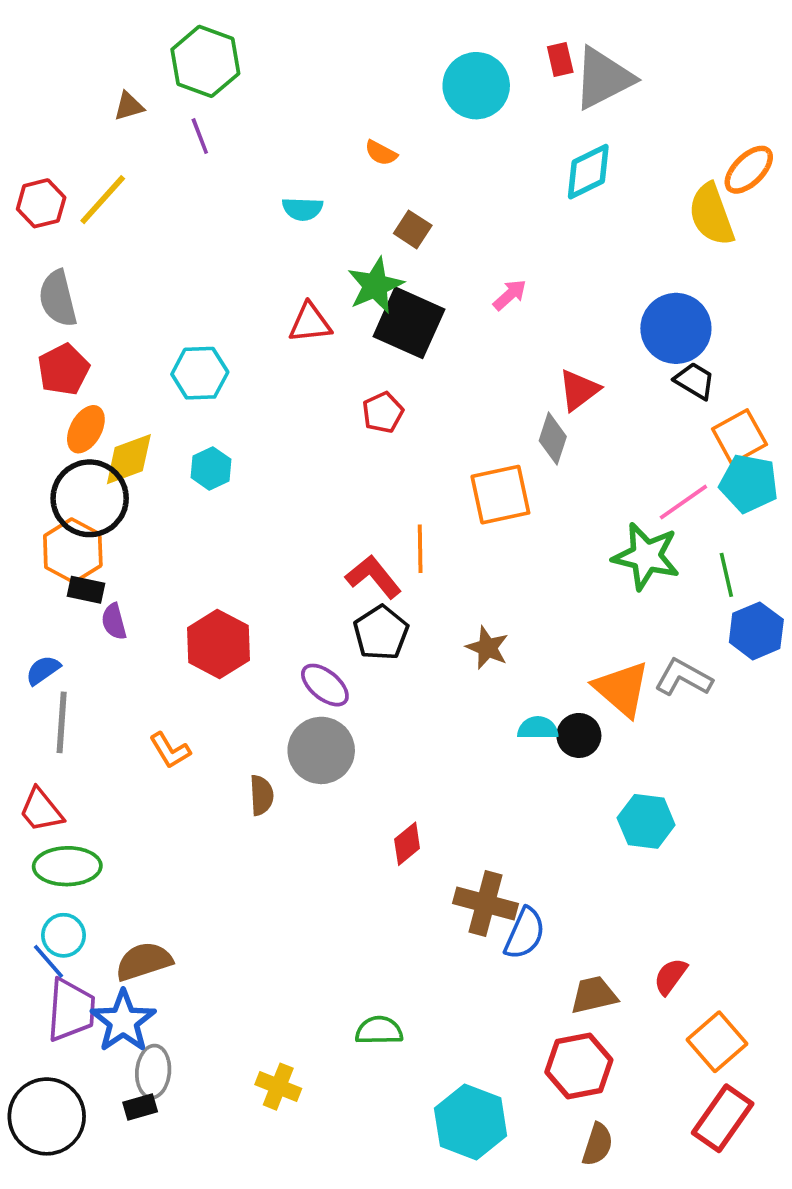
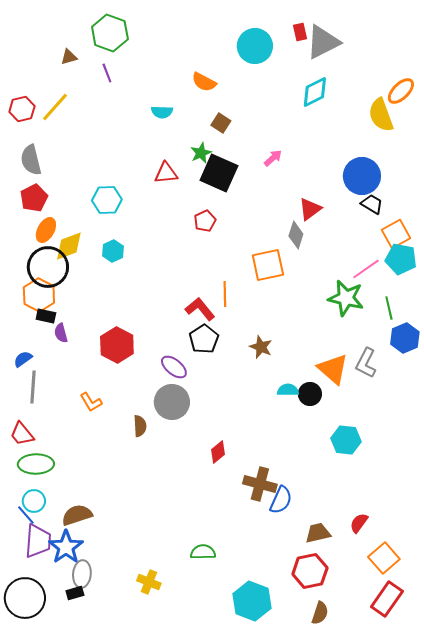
orange semicircle: (381, 153) -> (204, 82), size x1.4
green star: (375, 285) -> (201, 153), size x0.7
gray L-shape: (683, 678) -> (366, 363), turned -92

